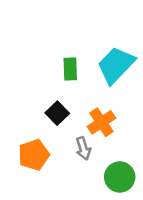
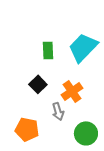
orange pentagon: (34, 155) -> (27, 129), moved, turned 30

